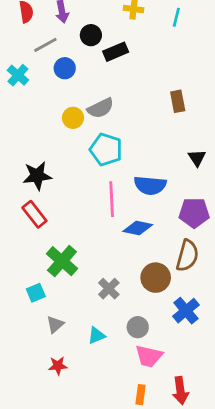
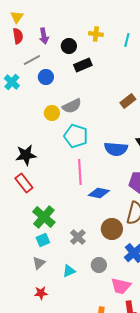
black circle: (91, 35) -> (69, 46), moved
brown rectangle: (178, 101) -> (128, 101), turned 63
blue semicircle: (150, 185) -> (116, 149), moved
cyan square: (36, 293) -> (43, 240), moved
pink trapezoid: (149, 356) -> (121, 286), moved

